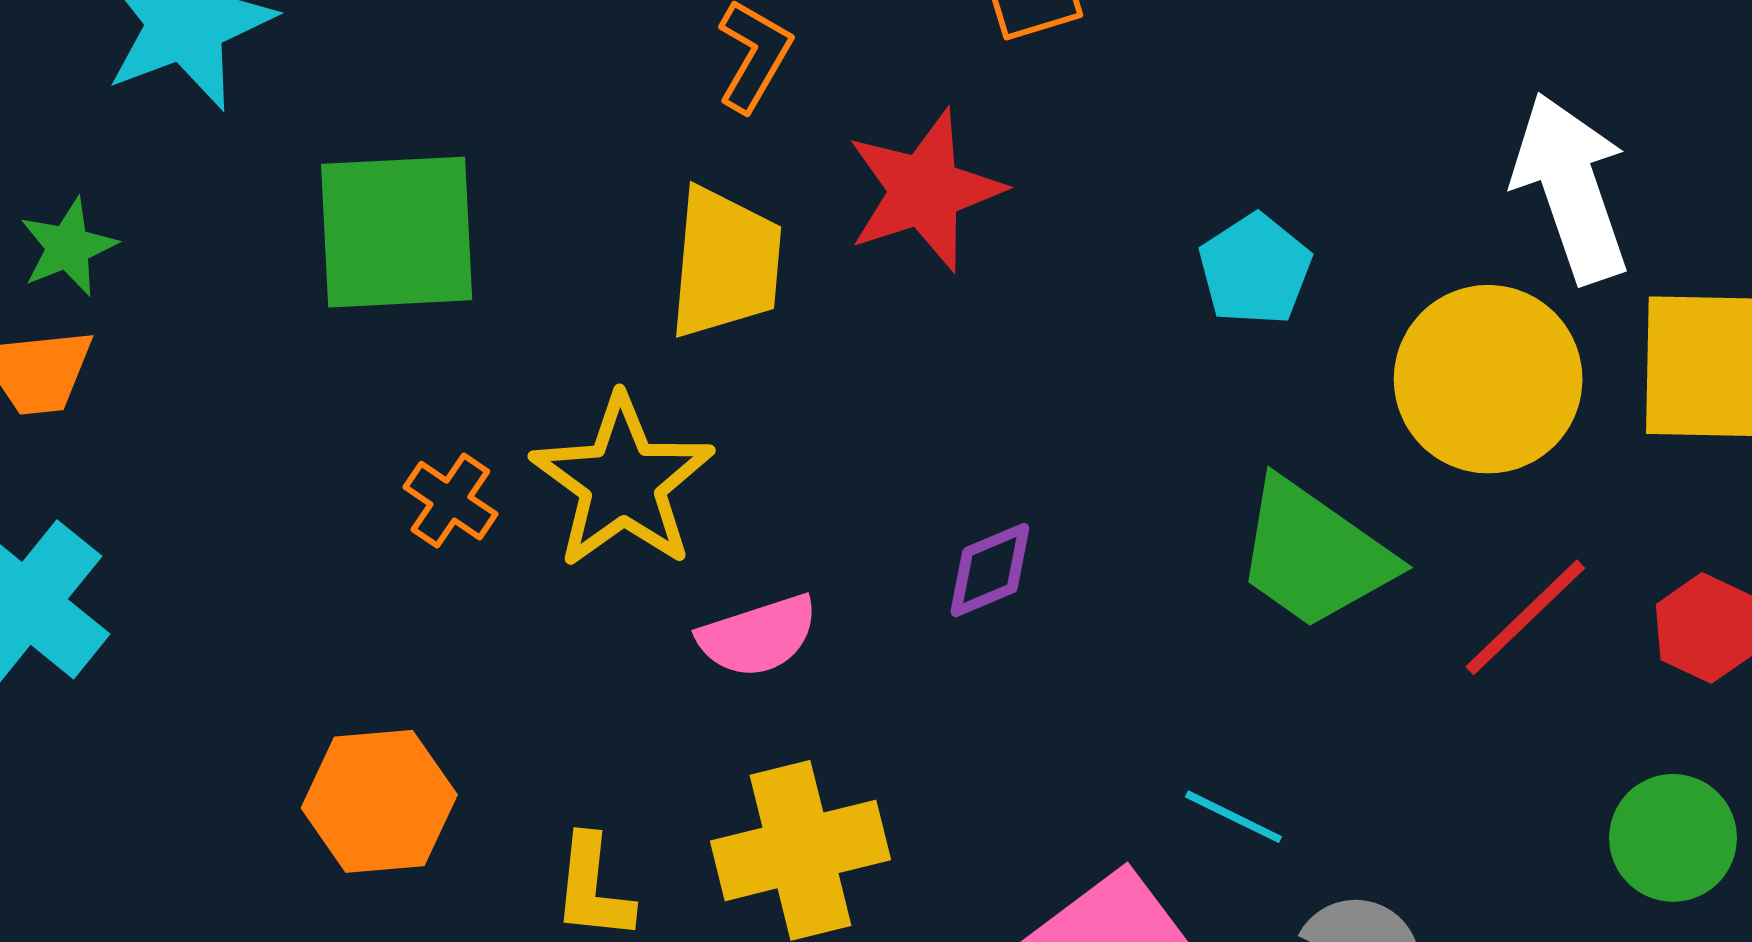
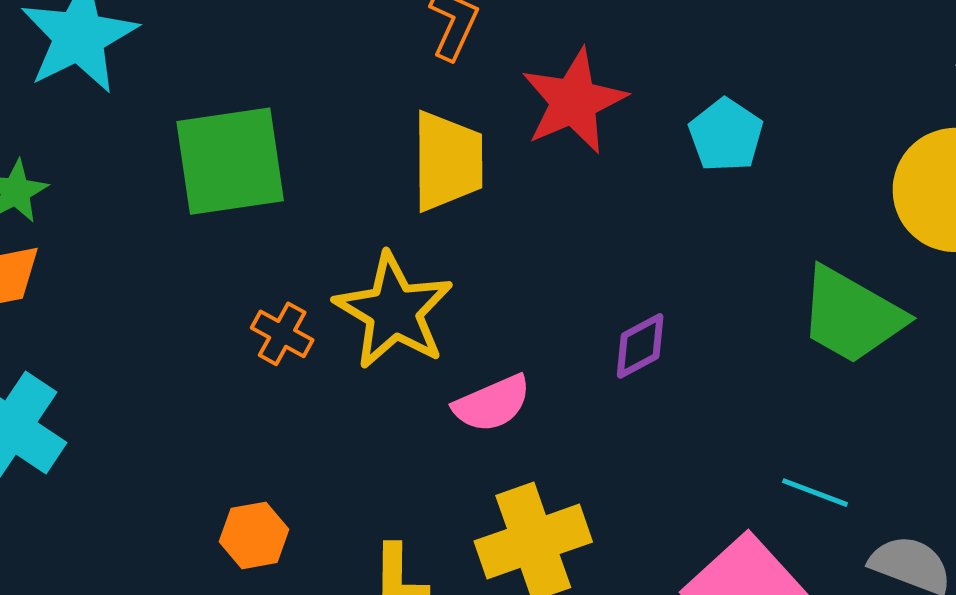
cyan pentagon: (1255, 270) -> (726, 135), moved
orange hexagon: (379, 801) -> (254, 535), size x0.7

